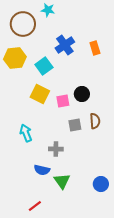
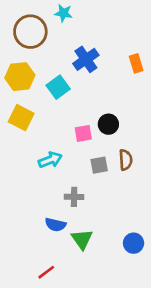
orange rectangle: (95, 48) -> (136, 63), moved
yellow square: (40, 94) -> (21, 118), moved
cyan arrow: (26, 133) -> (50, 160), moved, turned 90

